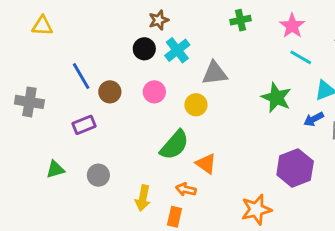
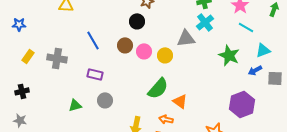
cyan cross: (177, 50) -> (205, 22), moved
brown circle: (110, 92) -> (125, 45), moved
yellow circle: (196, 105) -> (165, 55), moved
purple rectangle: (84, 125) -> (95, 74), turned 35
gray circle: (98, 175) -> (105, 100), moved

